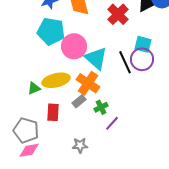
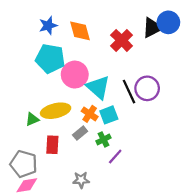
cyan square: (143, 44) -> (109, 115), moved, turned -36
orange cross: (88, 83) -> (90, 114), size x0.7

